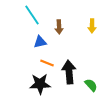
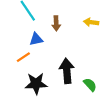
yellow arrow: (92, 26) -> (91, 22), turned 96
orange line: (47, 63) -> (23, 57), moved, turned -56

